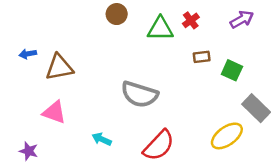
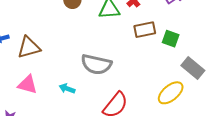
brown rectangle: (202, 57) -> (145, 30), size x1.5
cyan arrow: (102, 139) -> (67, 89), moved

